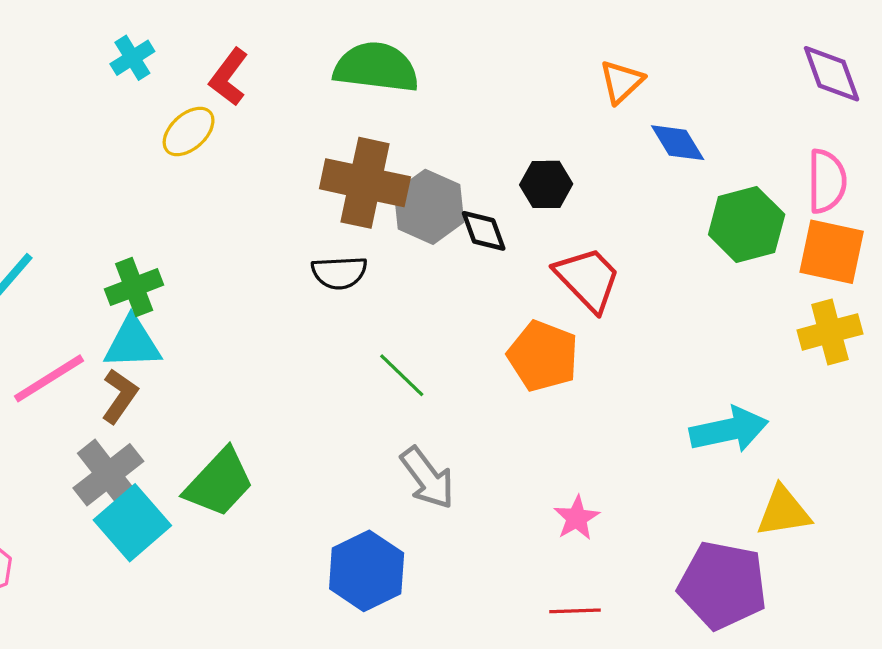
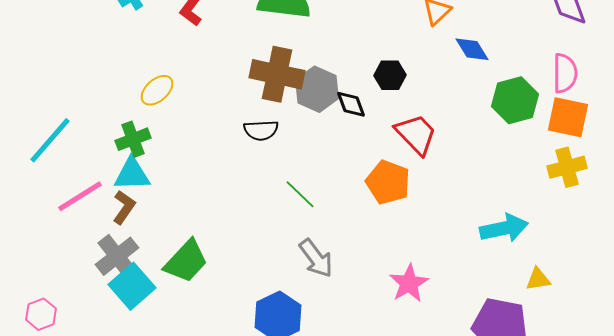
yellow ellipse: (189, 131) -> (157, 90), moved
yellow triangle: (783, 512) -> (538, 279), size x0.7
pink star: (577, 518) -> (409, 283), size x1.4

